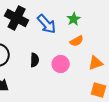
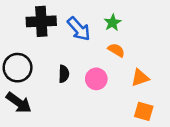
black cross: (17, 18) -> (41, 21), turned -30
orange semicircle: (77, 41) -> (116, 50), turned -120

